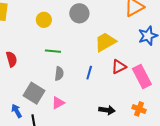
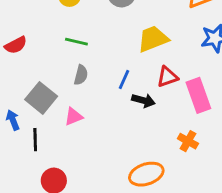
red semicircle: (12, 59) -> (16, 45), turned 70
black arrow: (107, 110) -> (143, 100), moved

